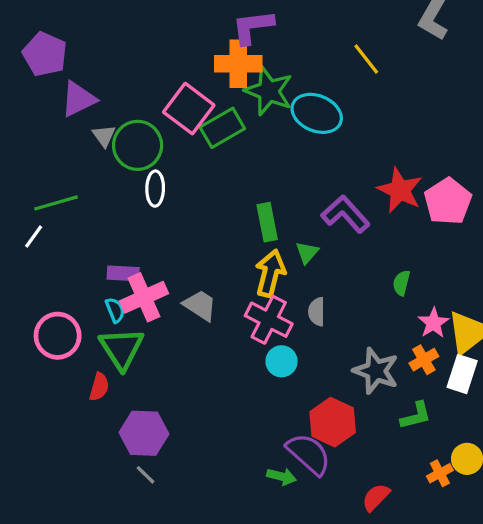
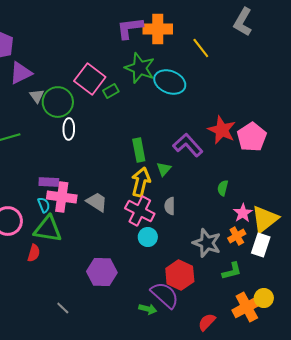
orange cross: (238, 64) -> (158, 29), moved
green rectangle: (222, 128) -> (111, 91), size x0.6
pink cross: (144, 297) -> (62, 197), turned 32
green triangle: (122, 348) -> (48, 229), turned -48
purple hexagon: (144, 433) -> (102, 272), moved
orange cross: (440, 473) -> (247, 307), size x1.8

